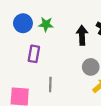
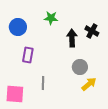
green star: (46, 24) -> (51, 18), moved

